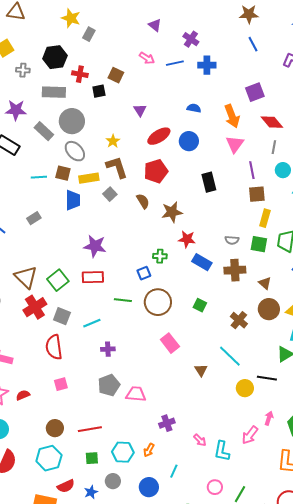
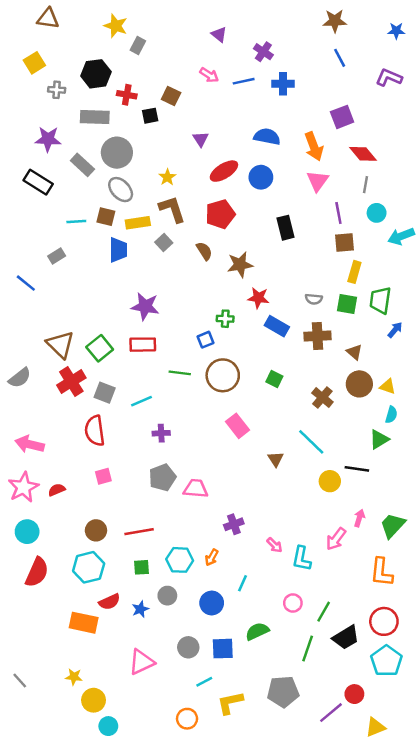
blue semicircle: (194, 108) -> (267, 137), size x1.5
gray rectangle: (34, 218) -> (57, 256), moved

